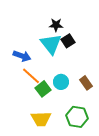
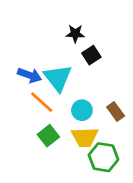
cyan triangle: (51, 44) -> (58, 78), moved
green square: (43, 89) -> (48, 136), moved
yellow trapezoid: (41, 119) -> (85, 137), moved

